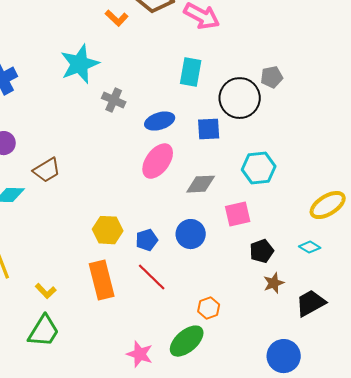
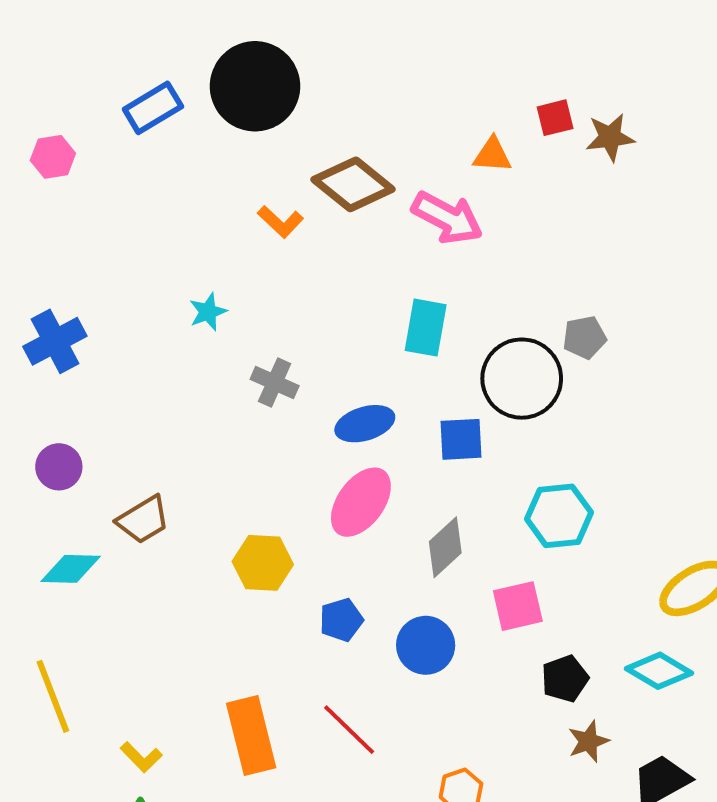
cyan star: (80, 64) -> (208, 312), size x0.5
gray diamond: (201, 184) -> (445, 547), turned -40
yellow hexagon: (108, 230) -> (263, 563), moved
blue pentagon: (147, 240) -> (341, 620), moved
cyan diamond: (310, 247) -> (659, 671), size x1.5

